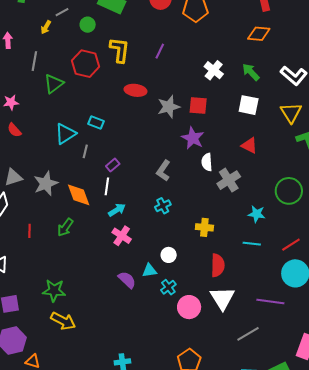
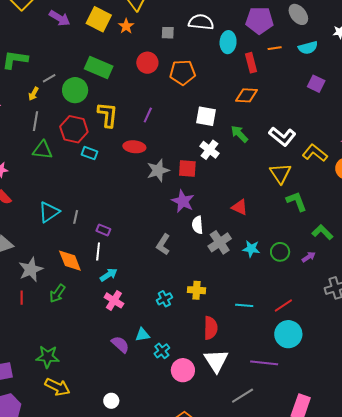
green circle: (88, 25) -> (75, 90), size x1.6
gray line: (34, 61) -> (36, 121), moved
white cross: (214, 70) -> (209, 150), moved
green triangle: (54, 84) -> (43, 150), turned 45
red ellipse: (135, 90) -> (134, 147), moved
white square: (249, 105) -> (206, 116), moved
cyan rectangle: (96, 123) -> (89, 153), moved
cyan triangle: (65, 134) -> (49, 212), moved
purple rectangle: (113, 165) -> (103, 230), turned 64
gray L-shape: (163, 171) -> (163, 244), moved
gray star: (46, 184) -> (31, 269), moved
green circle: (289, 191) -> (280, 252), size x0.7
cyan cross: (163, 206) -> (164, 299), moved
cyan star: (257, 214) -> (251, 249), moved
white circle: (169, 255) -> (111, 401), moved

